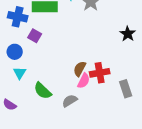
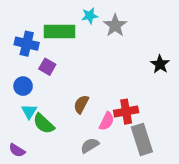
brown semicircle: (80, 69) -> (81, 104), moved
gray rectangle: (126, 89) -> (142, 139), moved, size x1.4
green semicircle: (43, 91) -> (44, 124), moved

